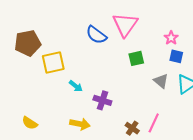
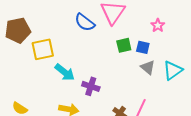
blue square: (176, 56) -> (143, 47), moved
cyan arrow: (76, 86) -> (65, 72), size x1.5

